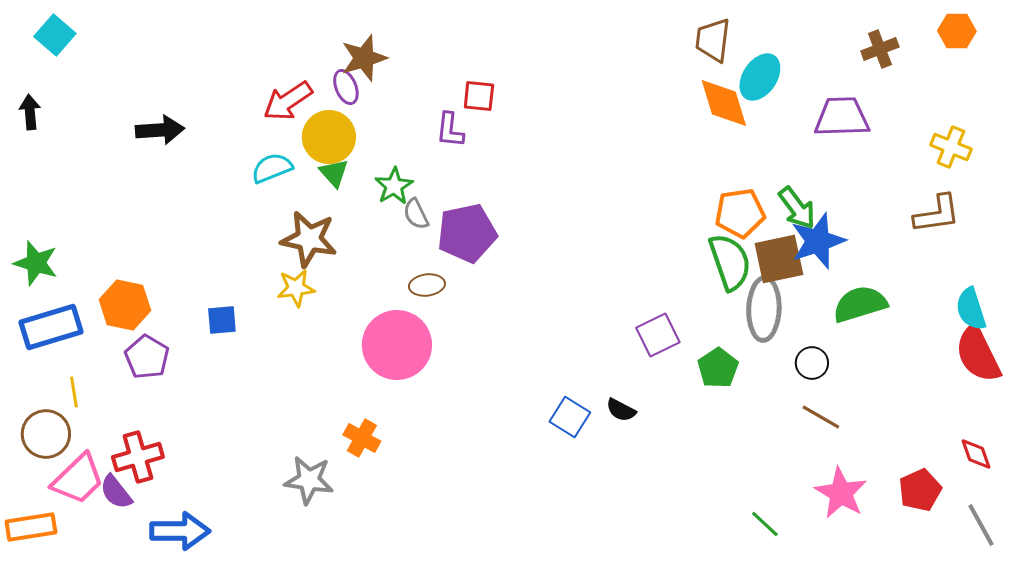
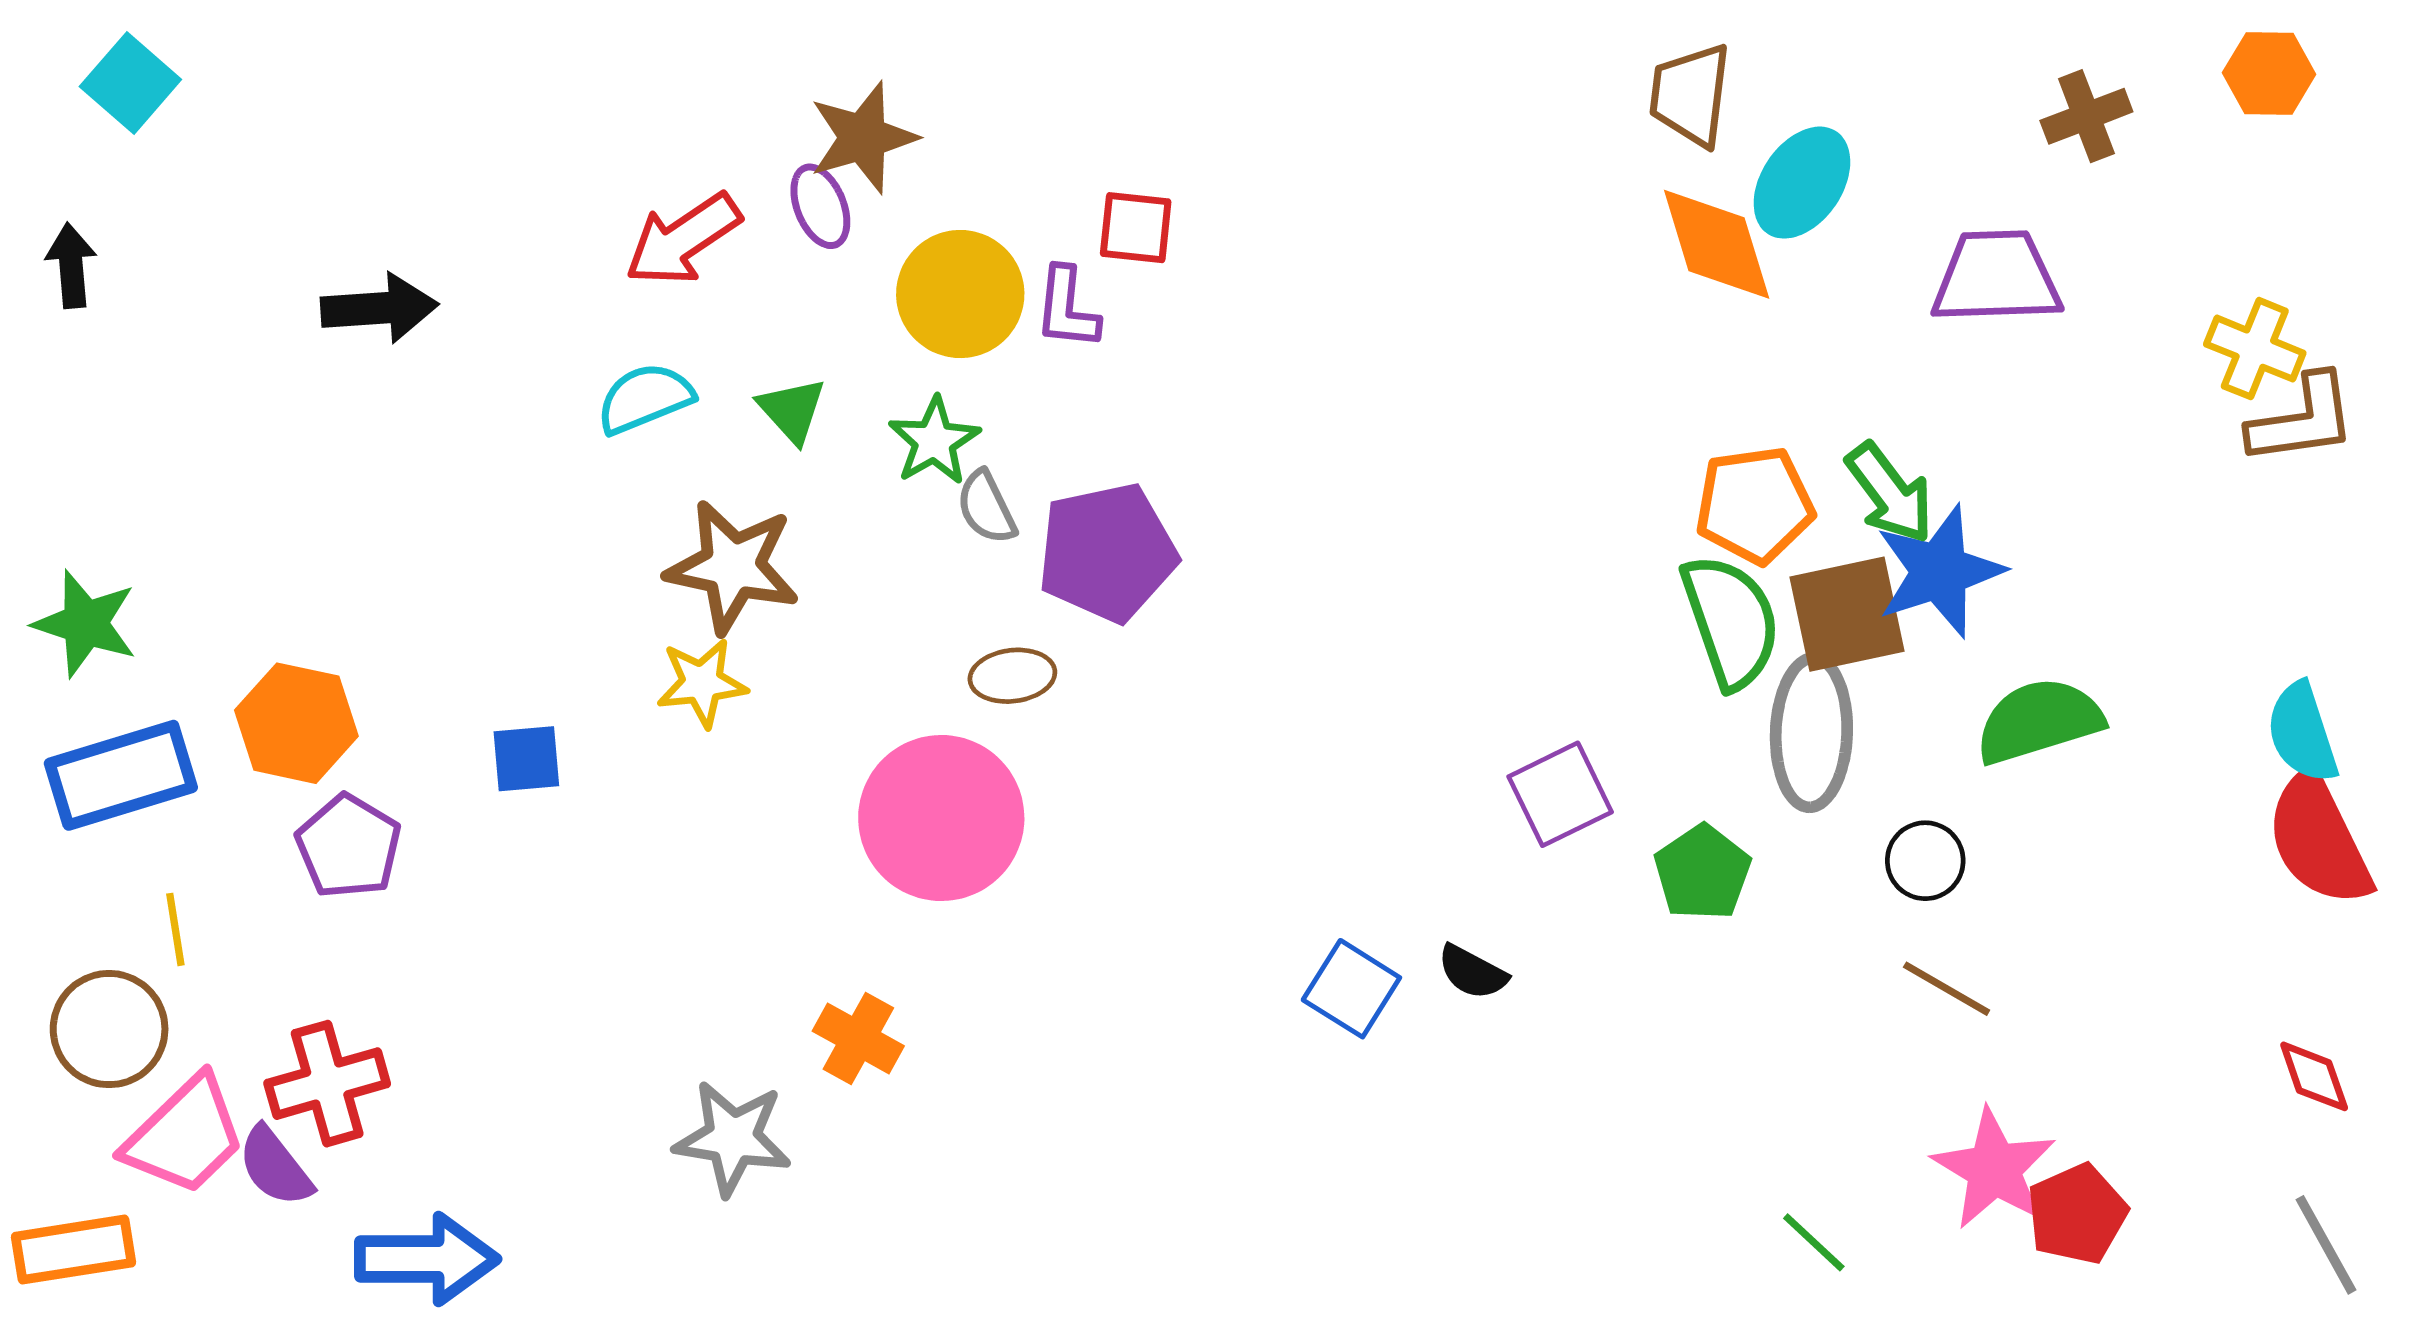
yellow circle: (329, 137) -> (960, 294), moved
brown L-shape: (937, 214) -> (2302, 420), moved
red pentagon: (920, 490) -> (2077, 1214), moved

